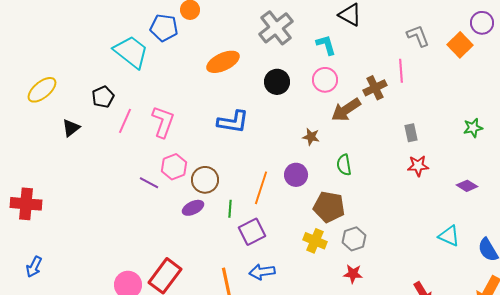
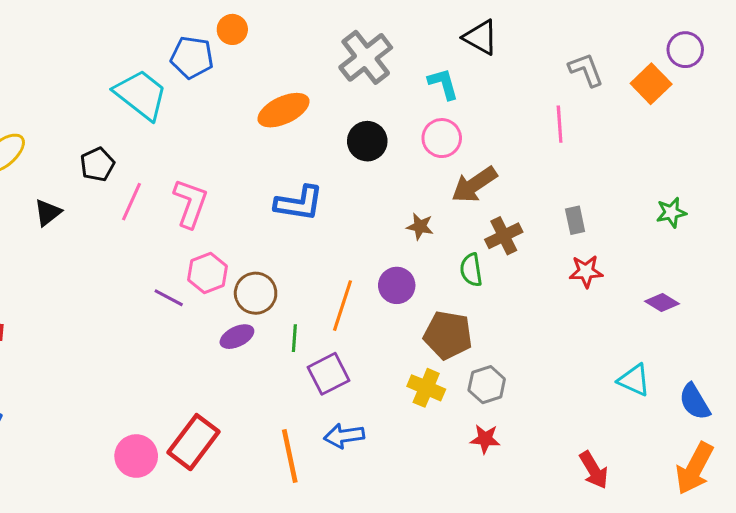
brown cross: (375, 88) -> (504, 236), moved

